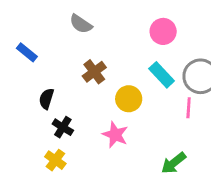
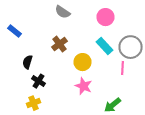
gray semicircle: (81, 24) -> (62, 12), moved
pink star: (115, 135) -> (84, 86), moved
yellow cross: (55, 160) -> (34, 103), turned 32

